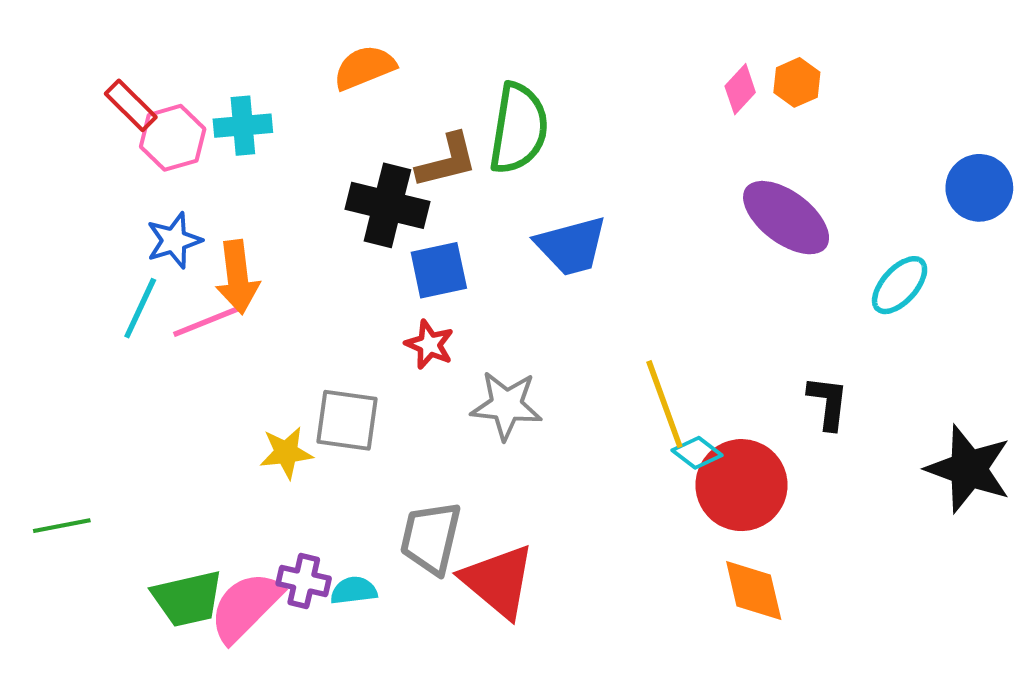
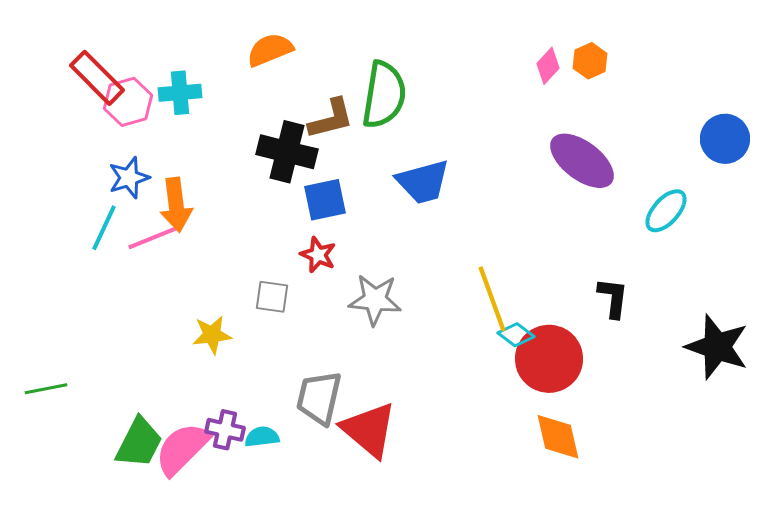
red rectangle: (131, 105) -> (97, 78), size x1.4
gray square: (347, 420) -> (272, 297), moved, size x0.7
green trapezoid: (188, 599) -> (139, 443), turned -50

